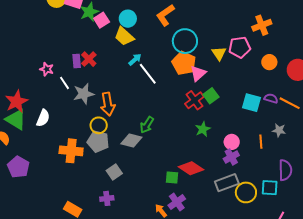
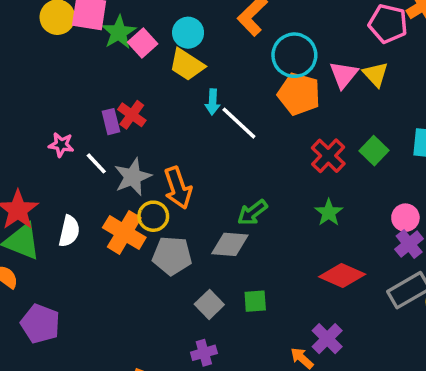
pink pentagon: (240, 47) -> (388, 24), moved, turned 30
yellow triangle: (219, 53) -> (376, 74), moved
cyan arrow: (135, 59) -> (213, 102), turned 144
pink triangle: (198, 73) -> (344, 75), moved
green square: (211, 96) -> (374, 151), moved
yellow circle: (99, 125) -> (153, 216), moved
green arrow: (147, 125) -> (252, 213), turned 30
green star: (203, 129) -> (329, 212), moved
orange cross: (71, 151) -> (124, 232), moved, turned 35
green square: (172, 177) -> (255, 301), moved

